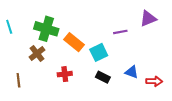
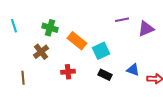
purple triangle: (148, 19) -> (146, 29), moved
green cross: (46, 29) -> (50, 28), size x0.7
purple line: (120, 32) -> (122, 20), moved

